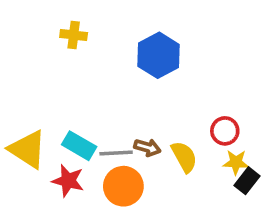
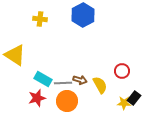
blue hexagon: (158, 55) -> (83, 15), moved
yellow triangle: (28, 149) -> (15, 55), moved
yellow star: (236, 162) -> (124, 103), moved
red star: (68, 181) -> (37, 98), turned -30

